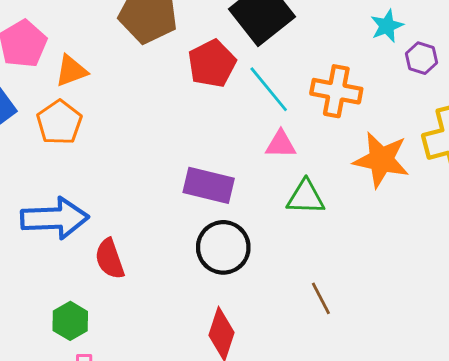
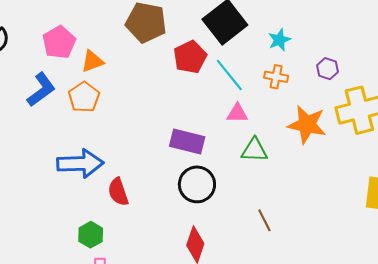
cyan star: (387, 26) -> (279, 40), moved
purple hexagon: (421, 58) -> (327, 69), moved
orange cross: (336, 91) -> (276, 77), size x0.7

